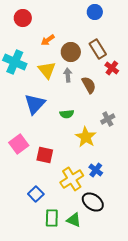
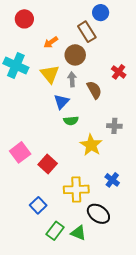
brown rectangle: (98, 49) -> (87, 32), moved
blue triangle: (35, 104) -> (61, 102), moved, size x0.7
gray cross: (108, 119) -> (114, 126), turned 32
red square: (45, 155) -> (48, 164), turned 30
blue cross: (96, 170) -> (112, 180), moved
yellow cross: (72, 179) -> (76, 189), turned 30
green rectangle: (52, 218) -> (55, 231), turned 36

